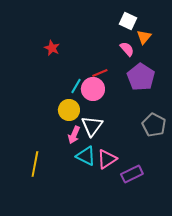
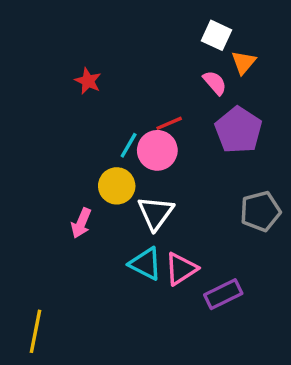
gray pentagon: (154, 125) -> (260, 211), turned 30
pink arrow: (74, 135) -> (81, 223), moved
yellow line: (35, 164) -> (36, 331), moved

